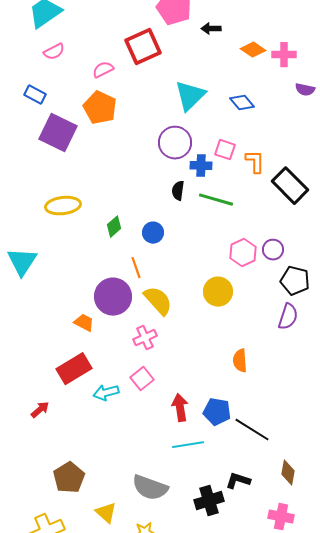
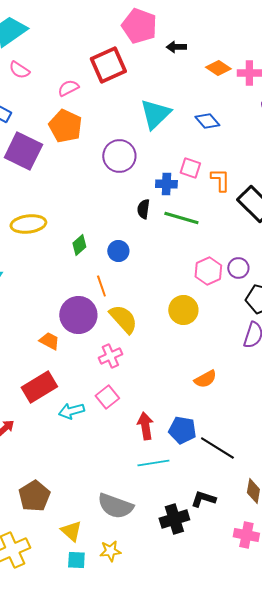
pink semicircle: (54, 52) -> (19, 70), turned 60
purple circle: (175, 143) -> (119, 156), moved
orange semicircle: (240, 361) -> (205, 379), turned -115

